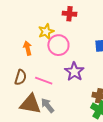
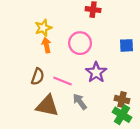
yellow star: (46, 31) -> (43, 28), moved
gray arrow: (47, 105) -> (80, 102), moved

